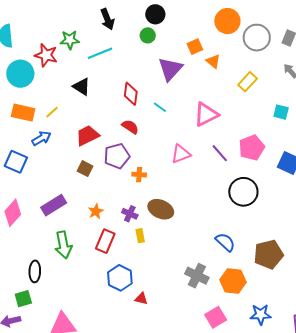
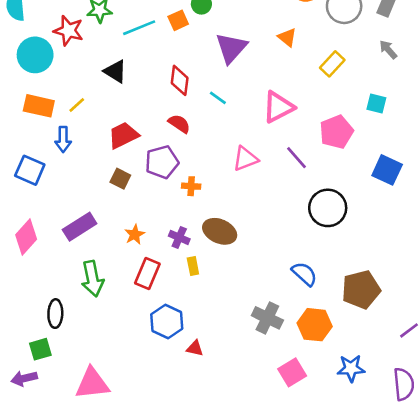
orange square: (195, 47) -> (178, 20), moved
blue arrow: (41, 138) -> (63, 139), turned 120
pink pentagon: (252, 148) -> (336, 132), moved

